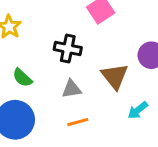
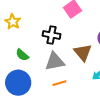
gray triangle: (71, 89) -> (55, 61), size x1.5

